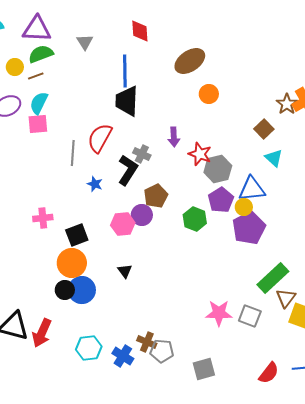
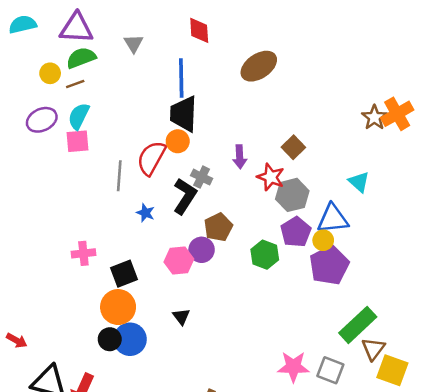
orange circle: (209, 94) -> (178, 141), moved
brown square: (264, 129) -> (293, 147), moved

